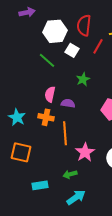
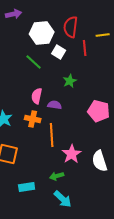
red line: (98, 46) -> (85, 48), turned -35
cyan arrow: (76, 197) -> (63, 199), turned 78

